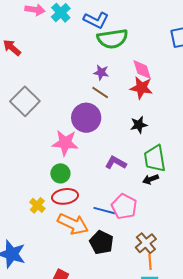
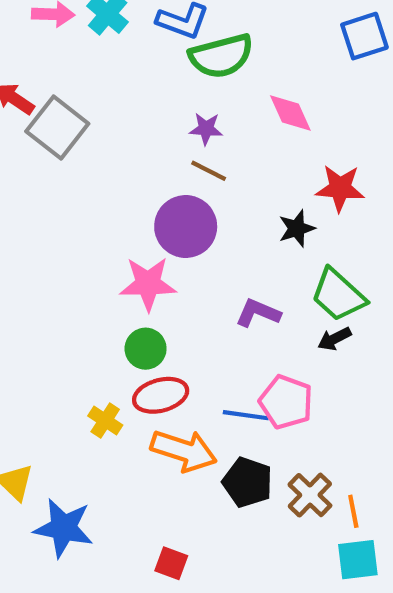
red star: (141, 88) -> (340, 188), moved
gray square: (25, 101) -> (57, 128), moved
green trapezoid: (155, 159) -> (338, 295), turned -32
brown cross: (146, 243) -> (310, 495), moved

